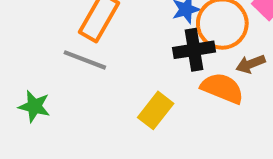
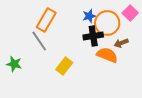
gray line: (85, 60) -> (39, 41), turned 35
yellow rectangle: (156, 110) -> (64, 66), moved

